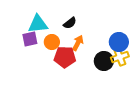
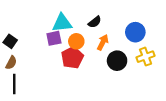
blue circle: (119, 42) -> (135, 32), moved
red pentagon: (65, 57) -> (72, 58), moved, turned -30
black circle: (104, 61) -> (117, 61), moved

